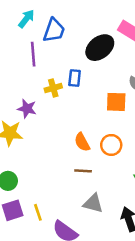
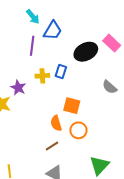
cyan arrow: (26, 19) -> (33, 17), turned 91
orange square: (116, 102) -> (72, 106), moved
brown line: (83, 171) -> (52, 146), turned -48

